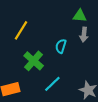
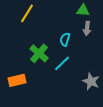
yellow line: (21, 30) -> (27, 13), moved
cyan line: (52, 84) -> (62, 63), moved

